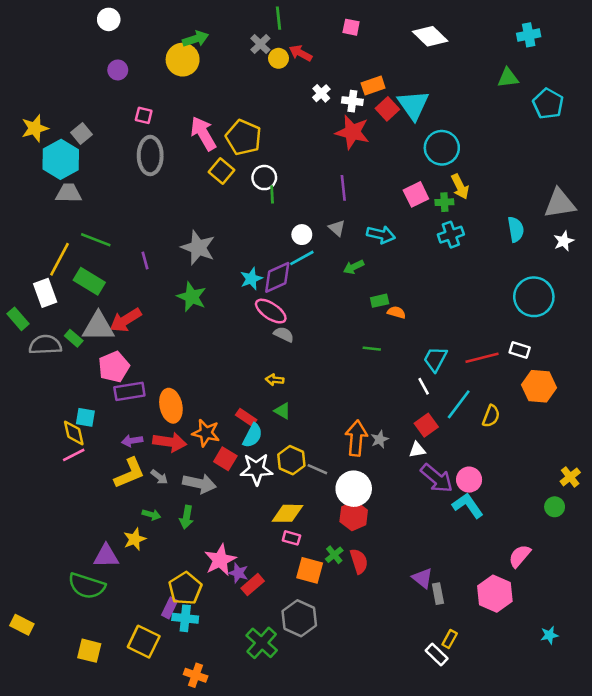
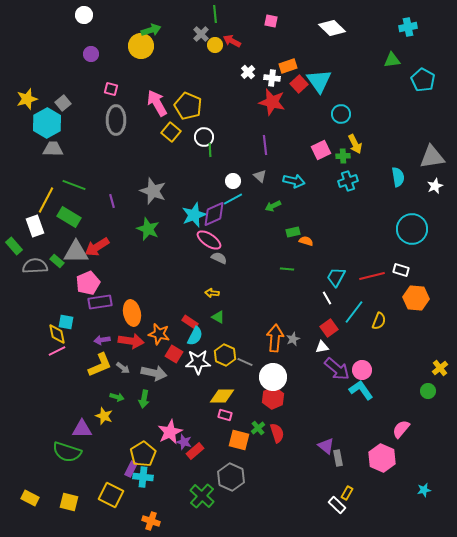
cyan circle: (442, 148) -> (341, 114), size x0.7
cyan star: (251, 279) -> (194, 215), size x1.4
yellow star: (135, 539) -> (104, 416), turned -30
yellow rectangle: (22, 625) -> (30, 498), moved

